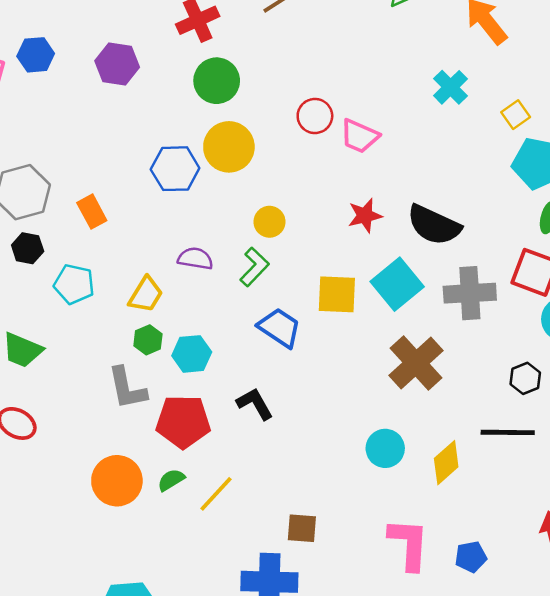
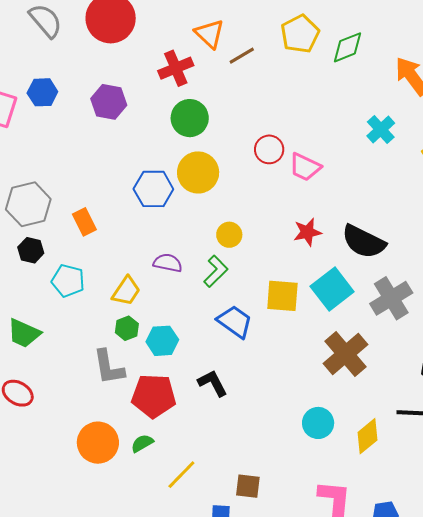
gray cross: (470, 293) -> (391, 298), turned -30
yellow line: (216, 494) -> (181, 475), moved

